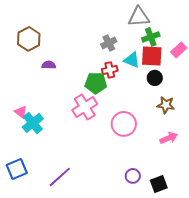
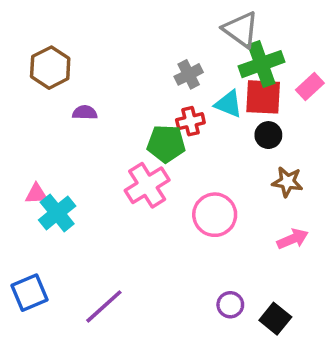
gray triangle: (139, 17) -> (241, 29), turned 40
green cross: (151, 37) -> (261, 64), size x1.4
pink triangle: (21, 112) -> (36, 194), turned -40
black square: (159, 184) -> (275, 319), turned -30

